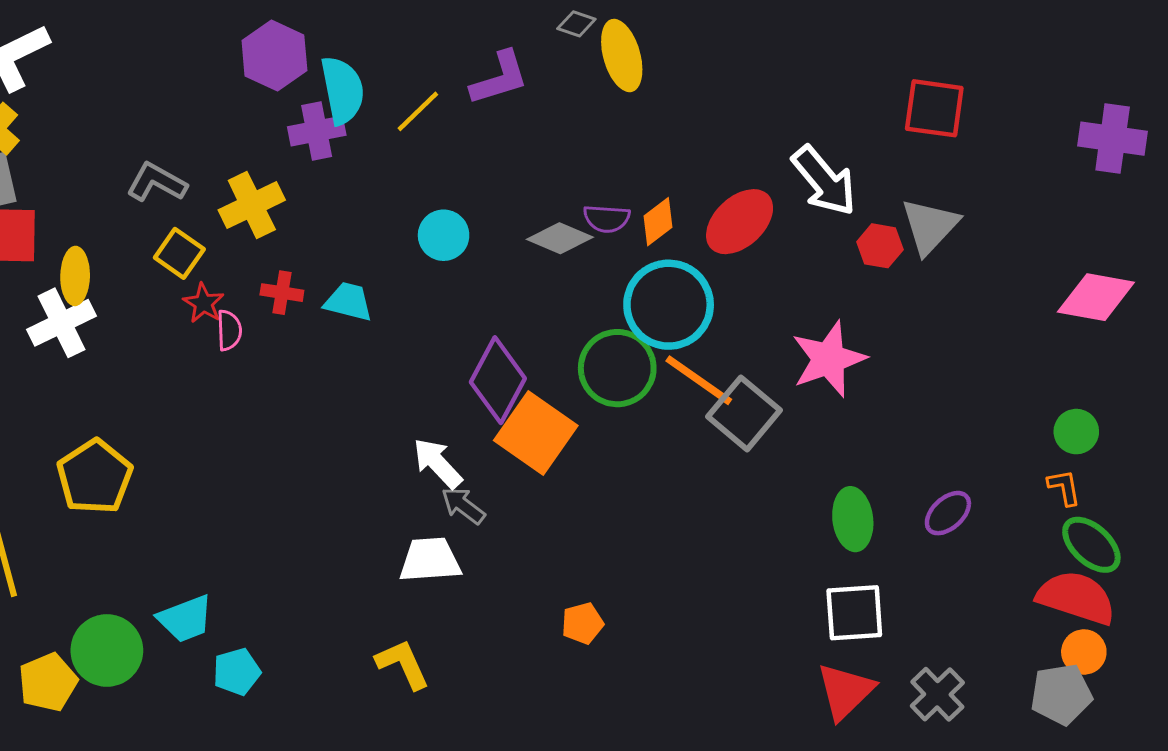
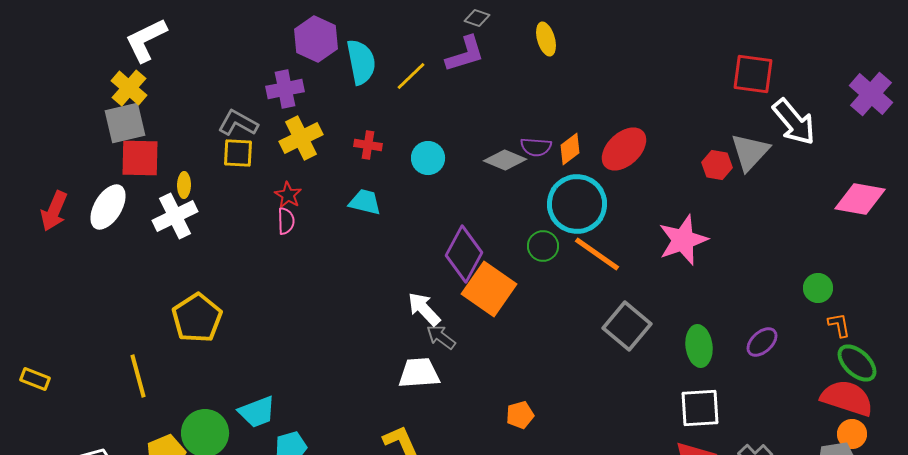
gray diamond: (576, 24) -> (477, 18), moved
yellow ellipse: (622, 56) -> (546, 39), size x0.7
purple cross: (317, 131) -> (285, 89), moved
purple cross: (1113, 139) -> (871, 94), turned 33
white arrow: (824, 181) -> (794, 122), moved
yellow square: (179, 253) -> (238, 153), moved, turned -32
yellow ellipse: (75, 276) -> (184, 185), size x0.7
red cross: (282, 293) -> (368, 145), moved
red star: (203, 303) -> (288, 195), moved
green circle: (617, 368) -> (543, 246), size x0.6
gray square: (744, 413) -> (627, 326), moved
green circle: (1076, 432) -> (818, 288), moved

